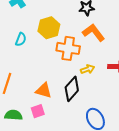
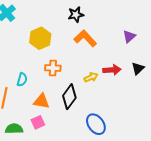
cyan semicircle: (21, 39) -> (22, 80), moved
orange cross: (68, 48) -> (53, 68), moved, size x0.7
yellow arrow: (88, 69) -> (91, 77), moved

